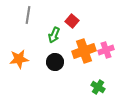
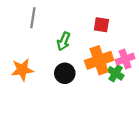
red square: (72, 21) -> (101, 25), moved, turned -32
green cross: (98, 87) -> (116, 73), moved

